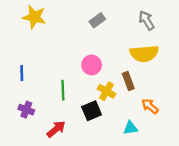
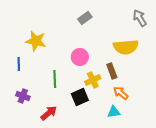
yellow star: (34, 17) -> (36, 41), moved
gray arrow: (146, 20) -> (140, 18), moved
yellow cross: (106, 91) -> (93, 80), turned 35
orange arrow: (150, 106) -> (121, 93), moved

